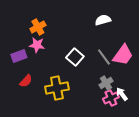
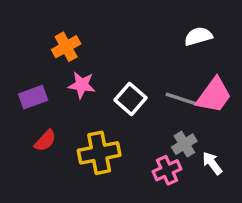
white semicircle: (103, 20) -> (198, 36), moved
pink star: (37, 45) -> (82, 85), moved
gray line: (104, 57) -> (181, 99), turned -36
pink cross: (111, 98) -> (167, 170), moved

